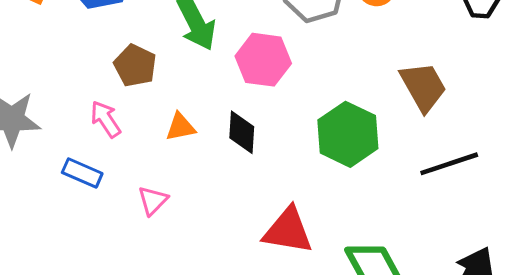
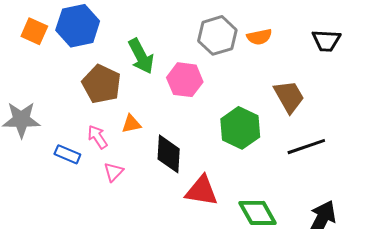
brown pentagon: (135, 66) -> (101, 84), size x1.4
pink arrow: (106, 119) -> (98, 137), moved
black diamond: (242, 132) -> (169, 154), moved, size x1.4

